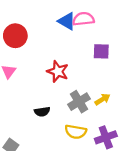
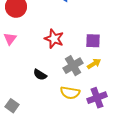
purple square: (101, 51) -> (93, 41), moved
black semicircle: (42, 112) -> (40, 75), turned 40

